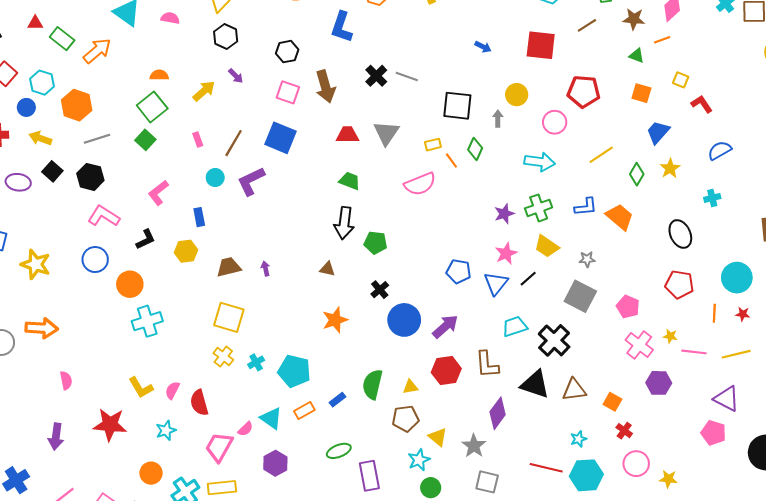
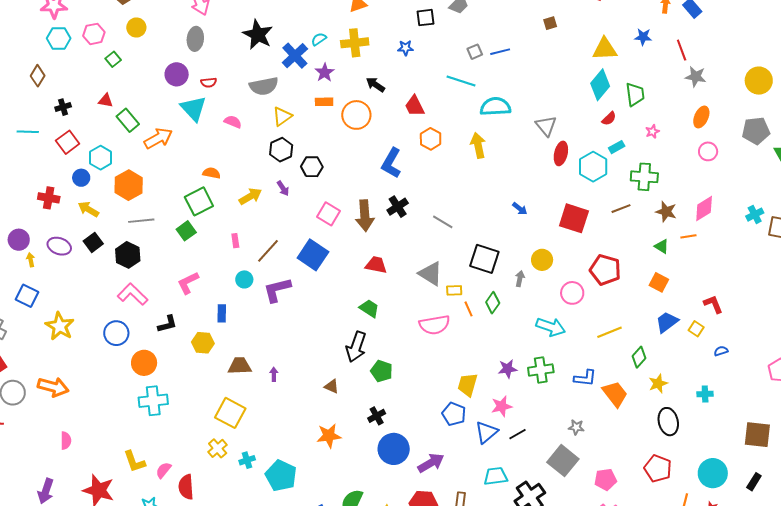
black hexagon: (287, 52) -> (312, 167), moved
black cross: (376, 76) -> (398, 207), moved
yellow square: (681, 80) -> (696, 329), moved
gray triangle: (386, 133) -> (431, 274), moved, turned -44
blue semicircle: (720, 150) -> (721, 351), size x0.6
yellow star: (670, 168) -> (658, 384), moved
yellow trapezoid: (547, 246) -> (468, 385), moved, turned 60
pink pentagon: (628, 307) -> (605, 479), turned 30

